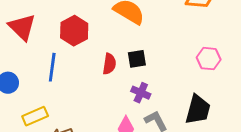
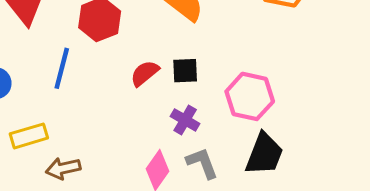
pink hexagon: (209, 59) -> (250, 96), moved, size x1.4
red semicircle: (109, 64) -> (145, 73), turned -145

